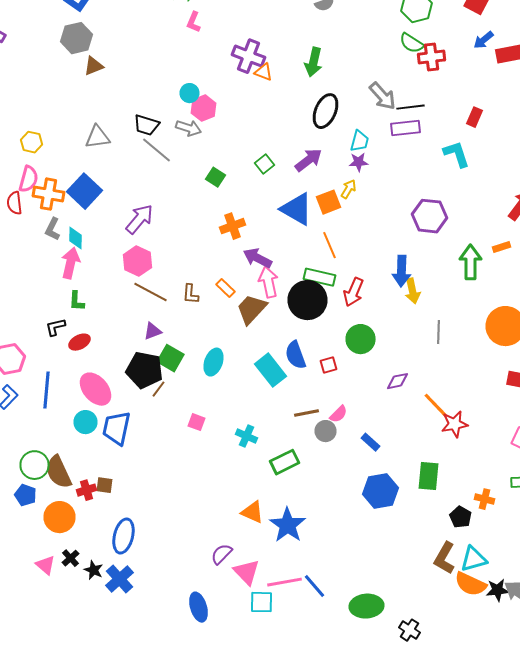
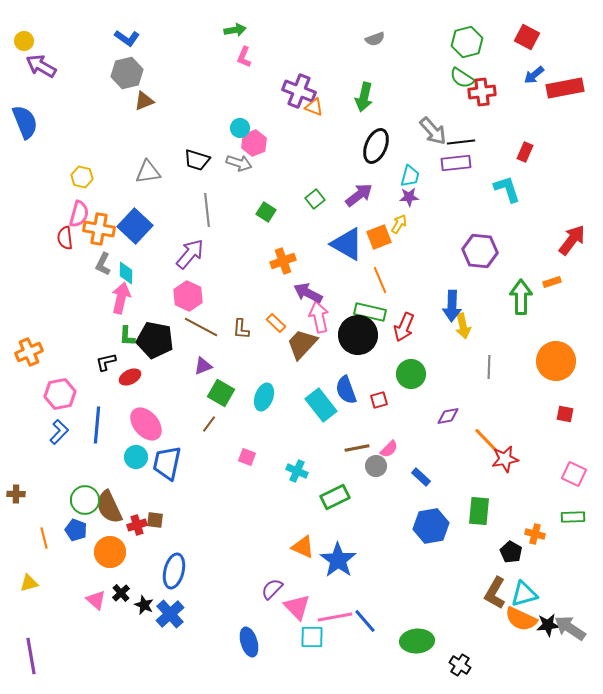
gray line: (156, 150) -> (207, 210), moved, turned 44
black pentagon: (144, 370) -> (155, 340), moved

